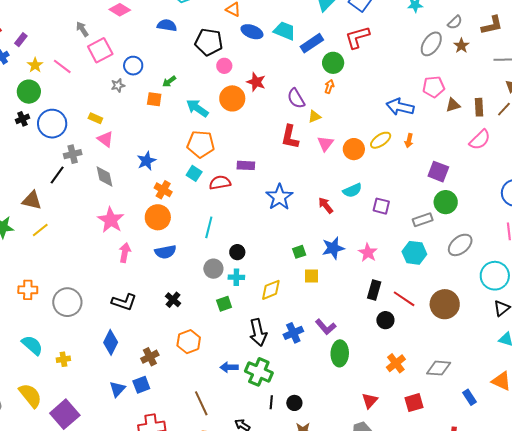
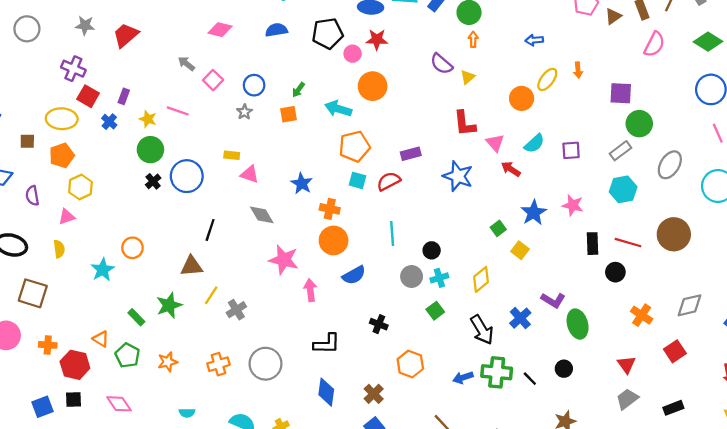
pink square: (100, 50) -> (213, 80), size x0.7
red star: (256, 82) -> (377, 40), moved
blue arrow: (400, 107) -> (534, 40), moved, size x0.6
red L-shape: (290, 137) -> (465, 123), moved
pink triangle: (325, 144) -> (495, 143), moved
gray cross: (73, 154) -> (236, 310), moved
yellow square: (311, 276) -> (520, 250), turned -35
black line: (271, 402) -> (530, 379), moved, turned -32
black circle: (294, 403) -> (564, 369), moved

